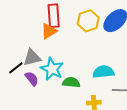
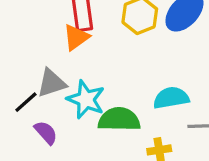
purple semicircle: (32, 79) -> (46, 133), moved
green semicircle: (71, 82) -> (119, 119), size x1.4

